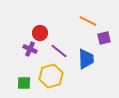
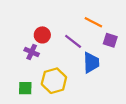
purple square: (104, 38) -> (110, 40), turned 32
purple line: (59, 51) -> (73, 41), moved

